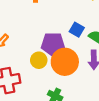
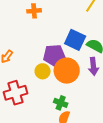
blue square: (77, 30) -> (75, 40), size x1.5

